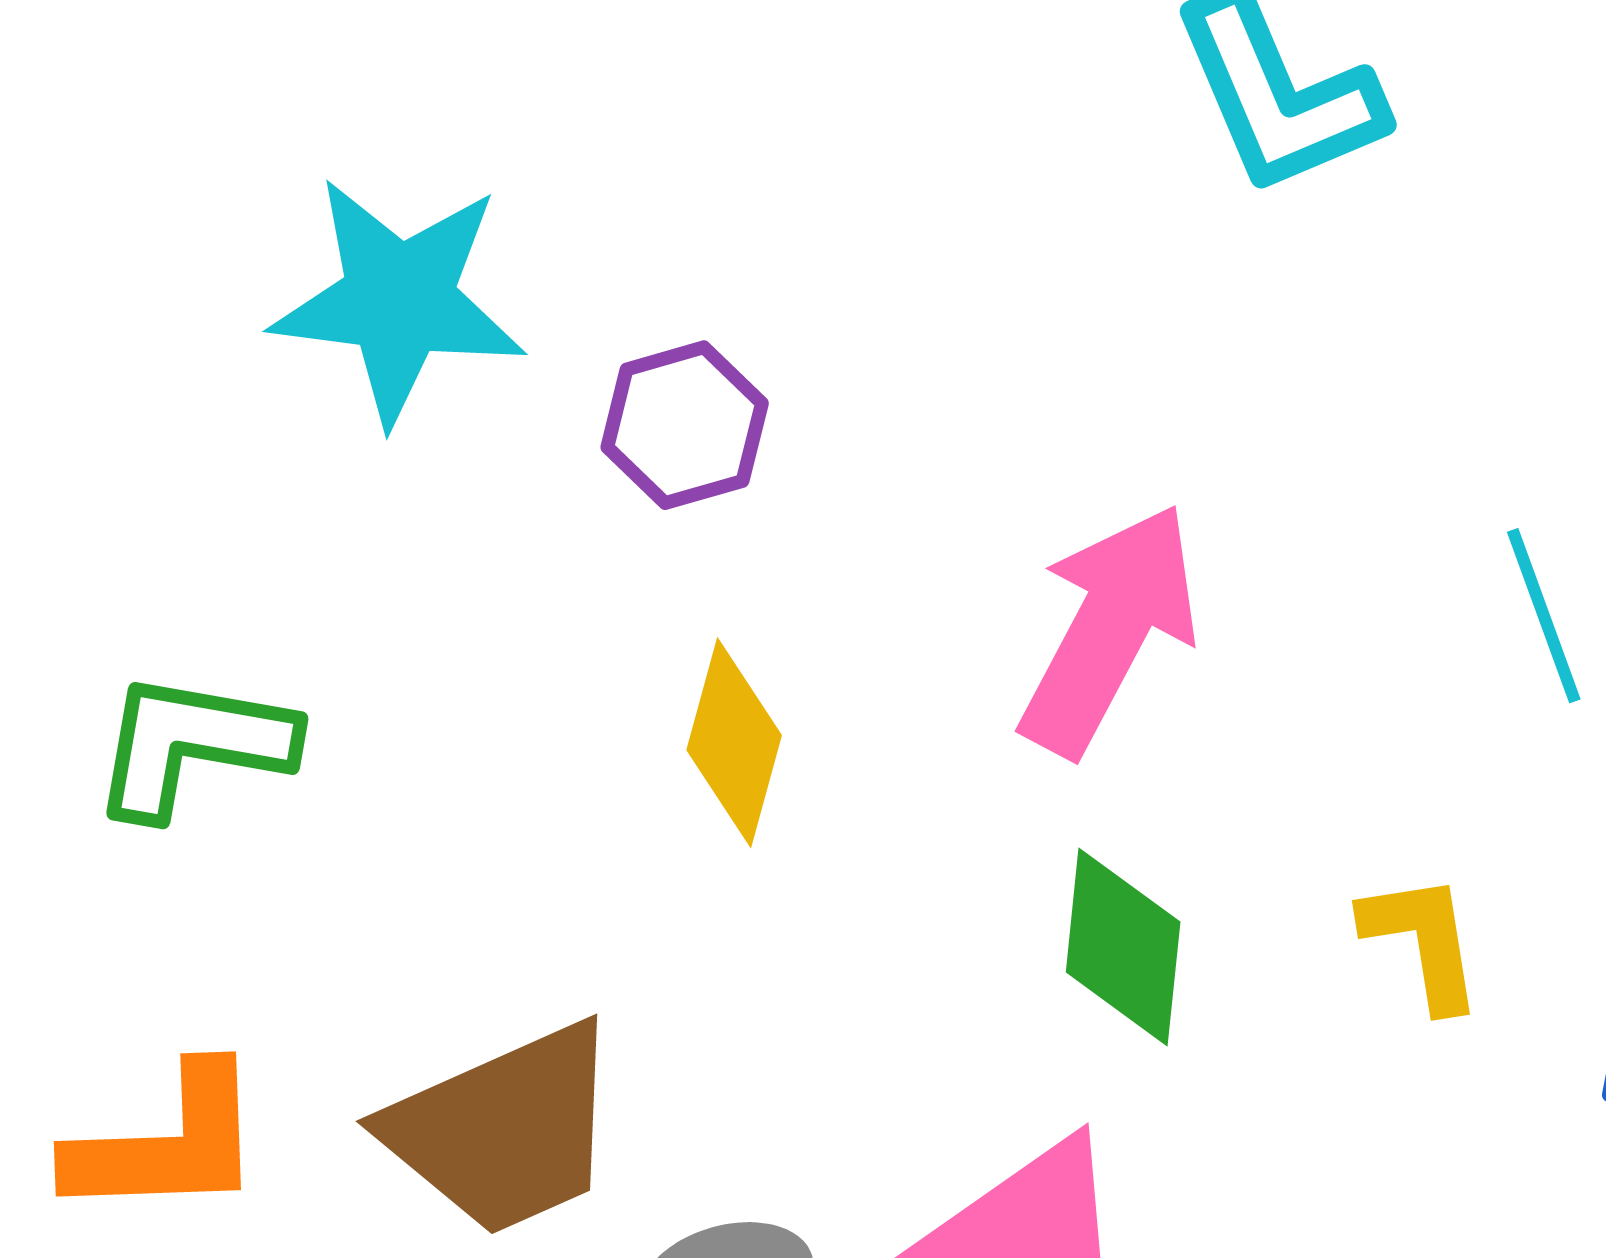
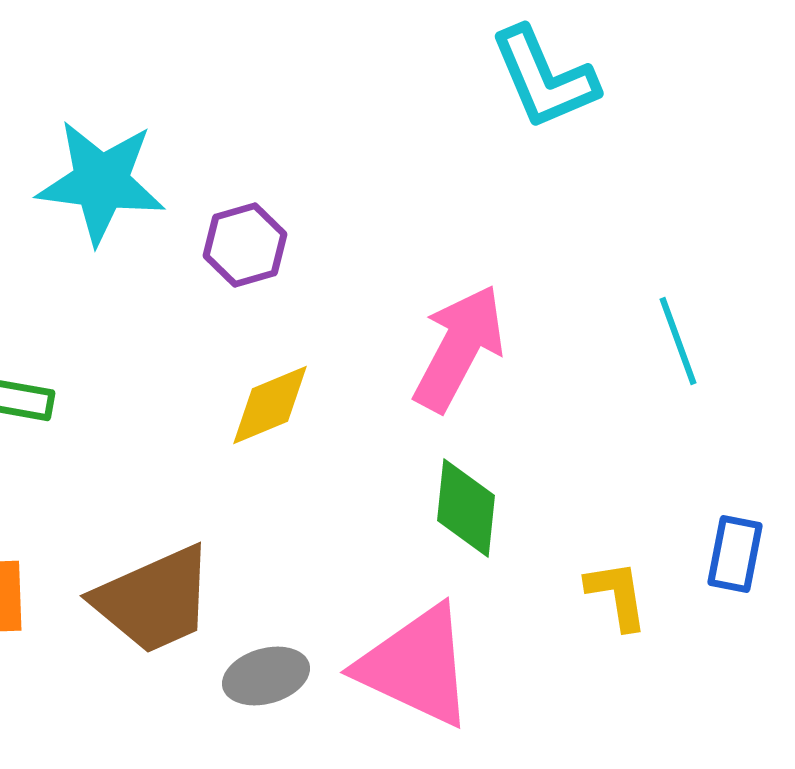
yellow diamond: (734, 743) -> (270, 405), turned 52
yellow L-shape: (1423, 941) -> (617, 595), moved

